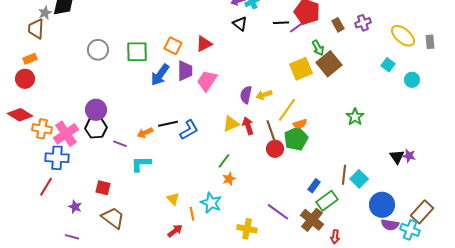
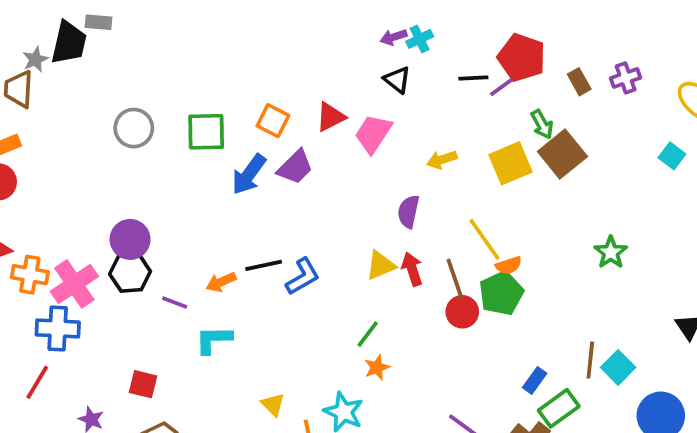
purple trapezoid: (185, 71) -> (295, 167), turned 45
pink trapezoid: (207, 81) -> (373, 134), moved
yellow arrow: (264, 95) -> (442, 160), moved
yellow line: (287, 110) -> (485, 239), turned -70

